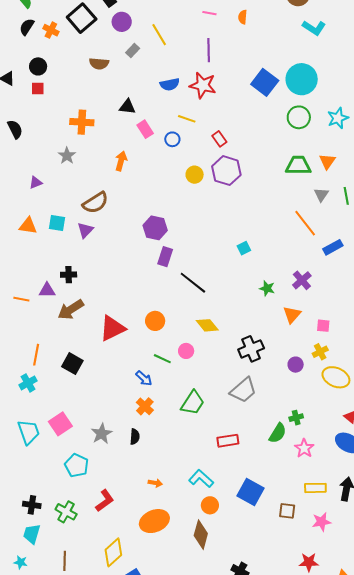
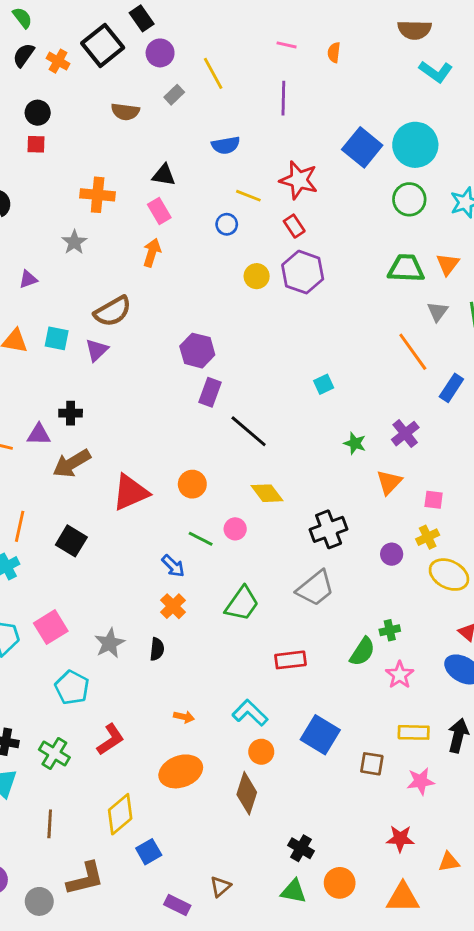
red star: (203, 85) -> (299, 180), moved
pink rectangle: (145, 129) -> (159, 211), moved
blue rectangle: (333, 247) -> (451, 388), turned -30

